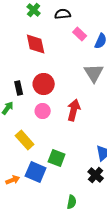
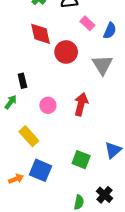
red circle: (44, 84) -> (66, 52), moved
green square: (57, 158) -> (81, 160), moved
black cross: (96, 175) -> (104, 195), moved

